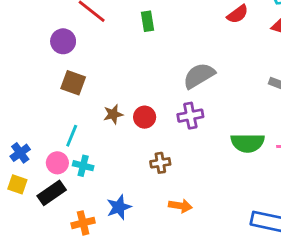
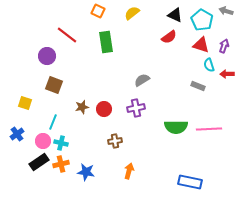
green rectangle: (147, 21) -> (106, 42), size x1.5
gray semicircle: (199, 76) -> (142, 80), size x0.7
yellow square: (17, 184) -> (25, 103), moved
orange arrow: (180, 206) -> (129, 171), turned -84
blue star: (119, 207) -> (86, 172), turned 30
orange cross: (83, 223) -> (61, 164), moved

